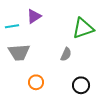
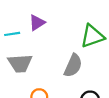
gray semicircle: (66, 54) -> (73, 66), size x1.5

